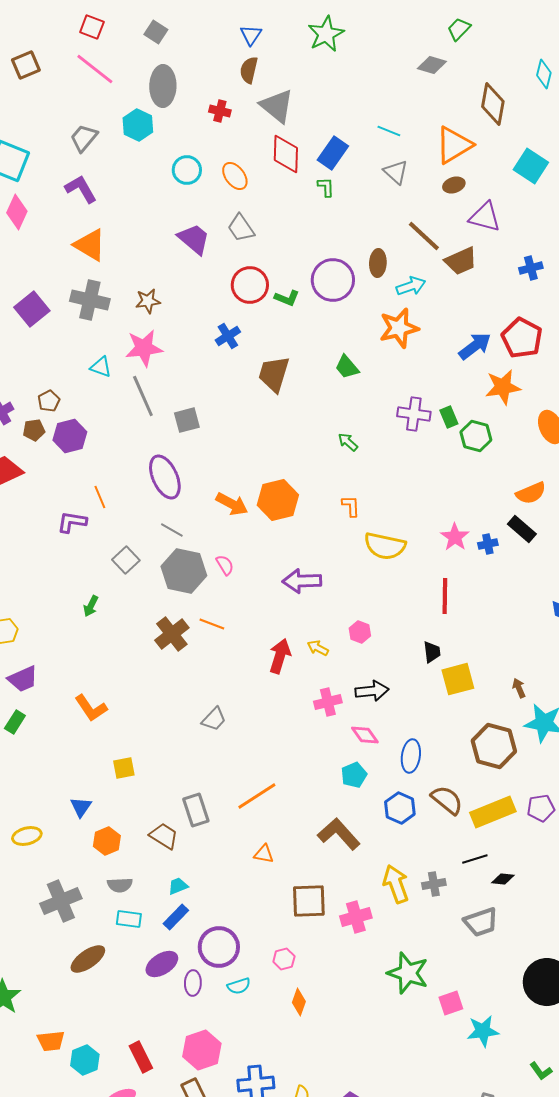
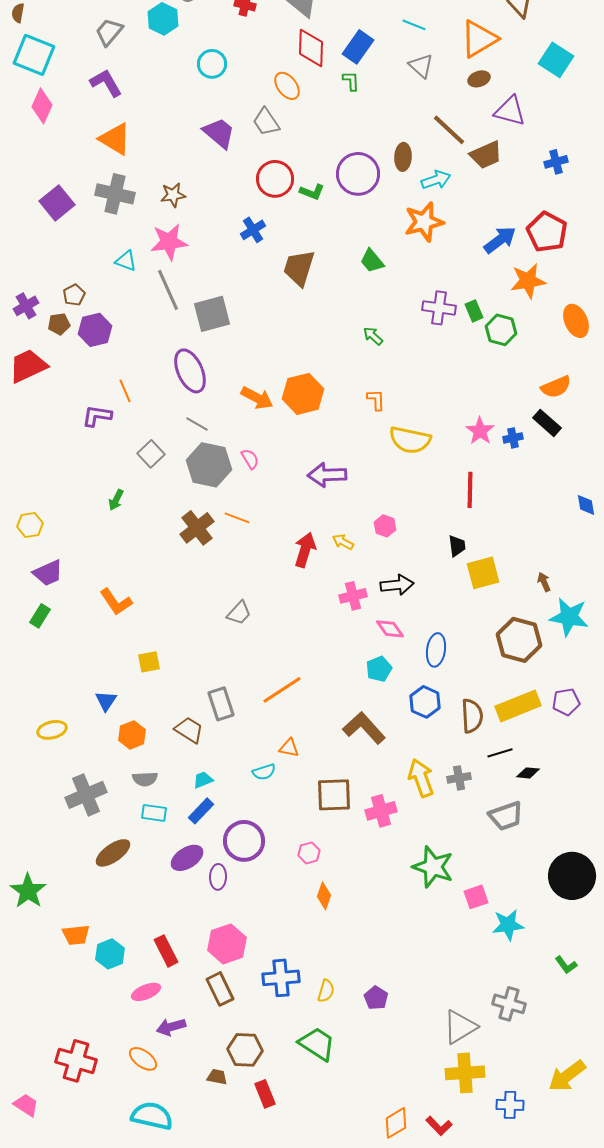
orange ellipse: (235, 176) -> (287, 86), moved
gray square: (187, 420) -> (212, 314), size x1.4
brown semicircle: (447, 800) -> (472, 716), moved, turned 48
cyan semicircle: (239, 986) -> (264, 772), moved

